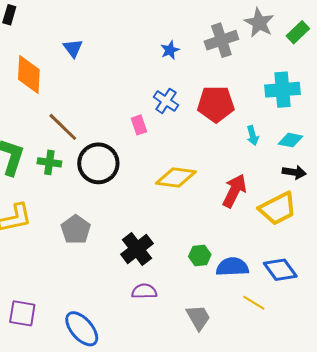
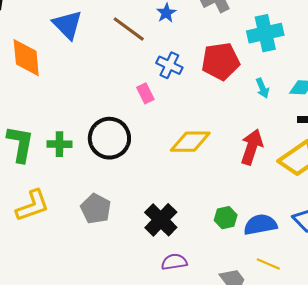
blue triangle: (73, 48) -> (67, 25), size x1.5
cyan cross: (282, 90) -> (265, 33), moved
brown line: (63, 127) -> (129, 29), moved
yellow line: (254, 303) -> (268, 264), moved

